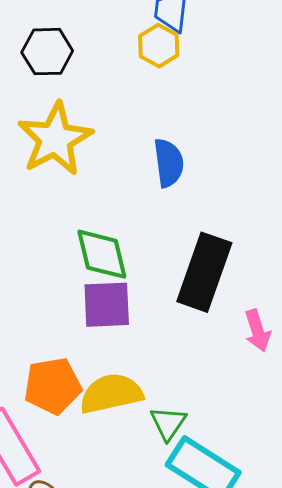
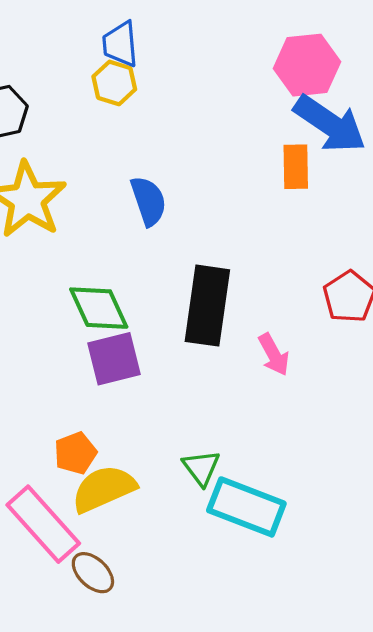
orange pentagon: (53, 386) -> (75, 453), size x0.7
yellow semicircle: (111, 394) -> (104, 489), moved

